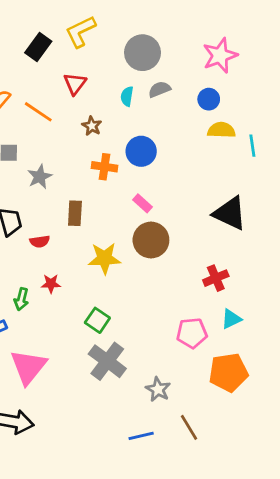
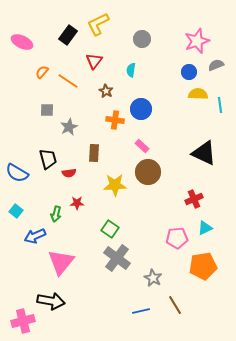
gray circle: (143, 53) -> (142, 39), size x0.7
gray semicircle: (159, 89) -> (216, 65), moved

